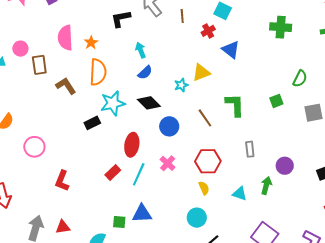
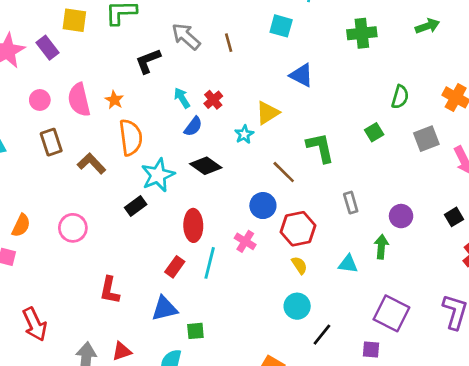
red cross: (208, 31) -> (213, 100), moved
pink circle: (20, 49) -> (40, 100), moved
blue circle: (169, 126) -> (263, 206), moved
pink circle: (34, 147) -> (73, 228), moved
blue triangle: (142, 214) -> (164, 309), moved

